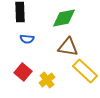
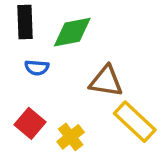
green diamond: (64, 18) -> (72, 32), moved

